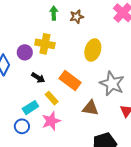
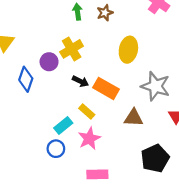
yellow cross: (45, 44) -> (72, 49), turned -36
black arrow: (38, 78) -> (80, 81), moved

